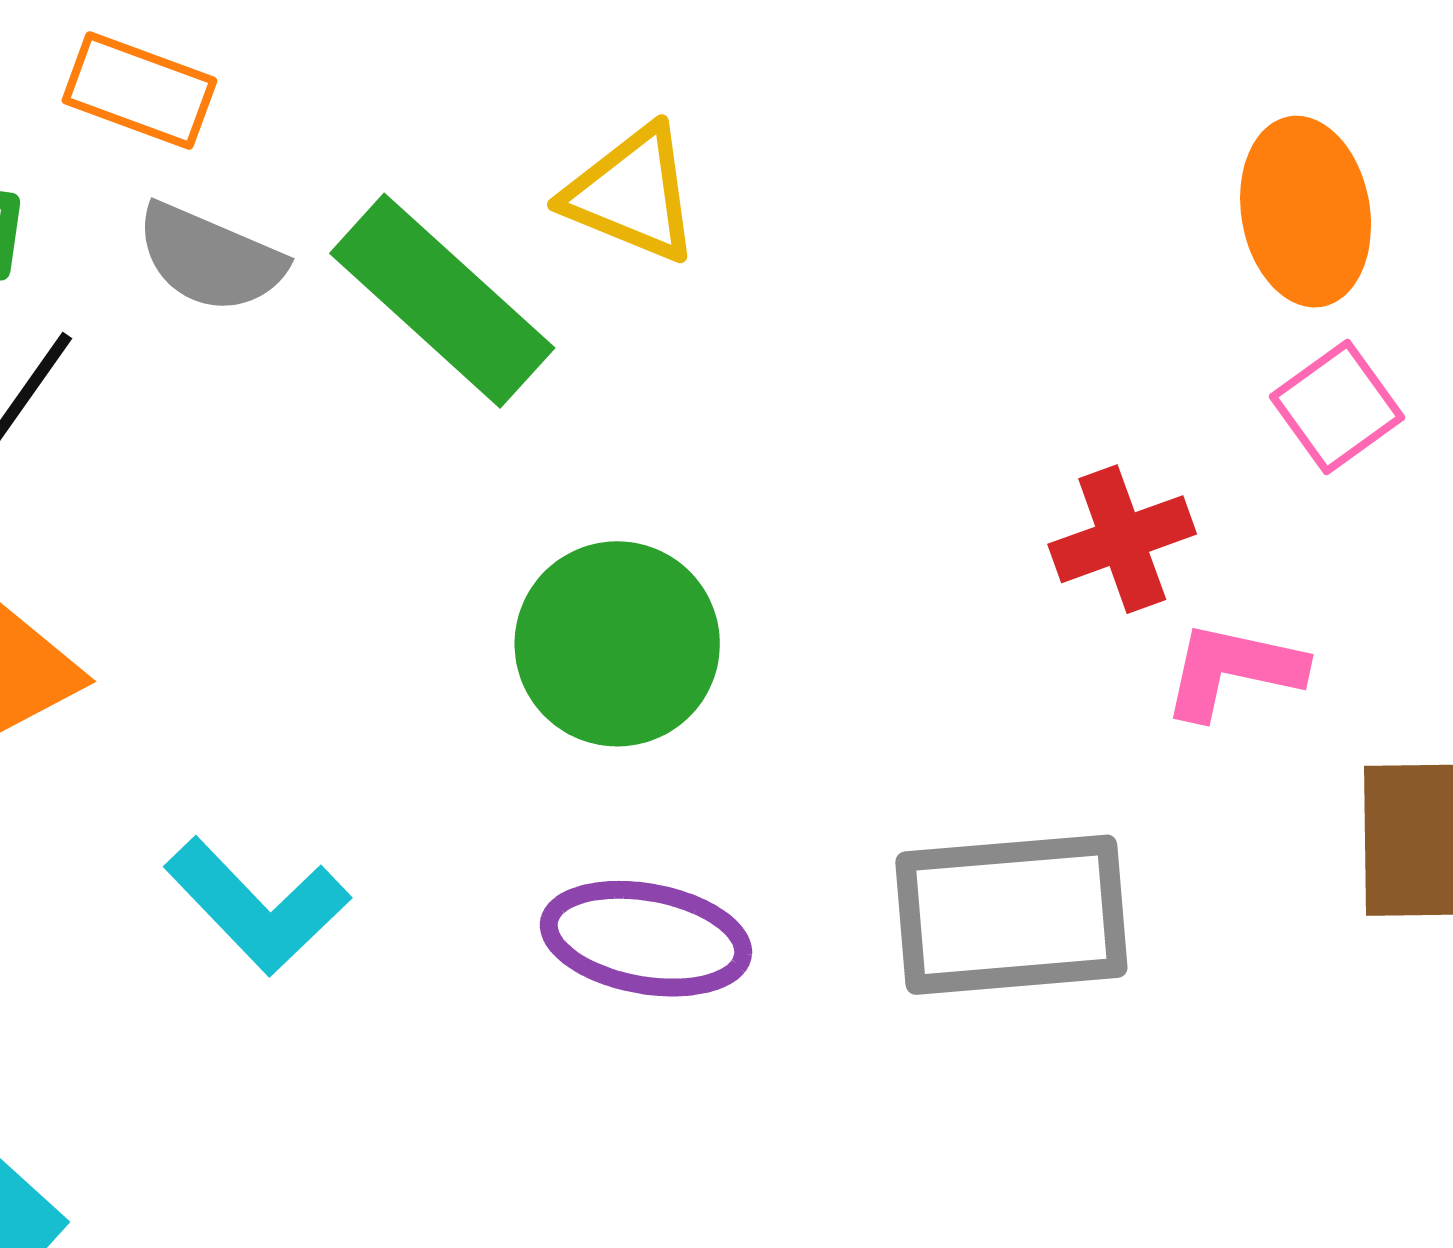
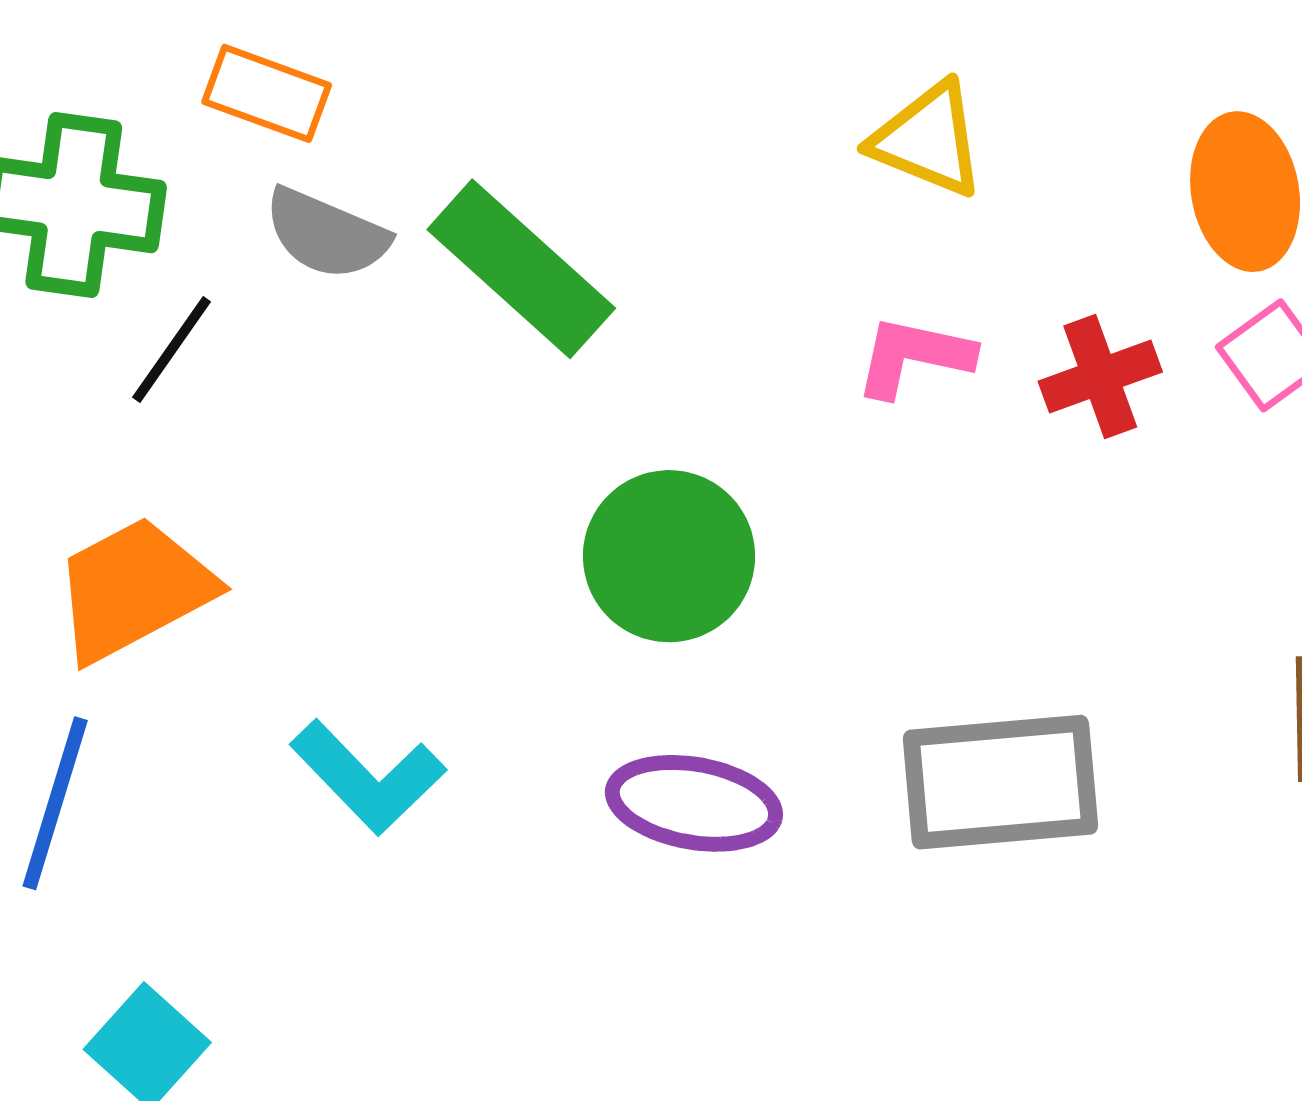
yellow triangle: (632, 194) -> (928, 140), moved
red cross: (1122, 539) -> (1100, 377), moved
pink L-shape: (1233, 670) -> (914, 356), moved

